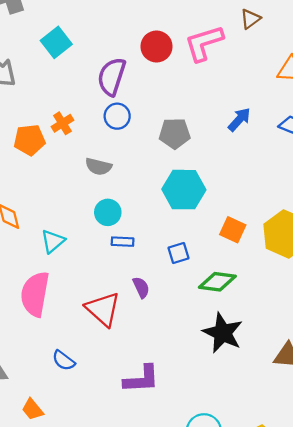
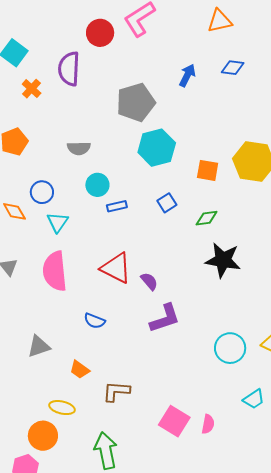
blue circle: (117, 116) -> (42, 192), moved
orange cross: (62, 123) -> (32, 89), moved
gray pentagon: (175, 133) -> (136, 102), size x1.4
green diamond: (217, 282) -> (207, 218), size x0.7
purple semicircle: (141, 287) -> (149, 281), moved

